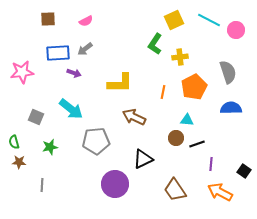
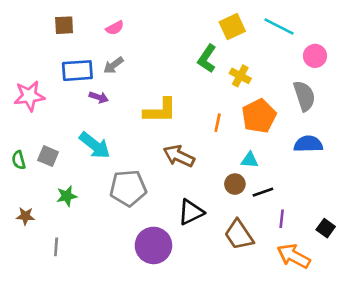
pink circle: (236, 30) -> (315, 56), moved
yellow cross: (180, 57) -> (240, 76), turned 35
green semicircle: (14, 142) -> (19, 160), moved
brown trapezoid: (175, 190) -> (239, 235), moved

